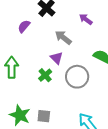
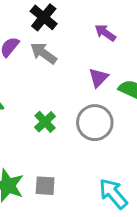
gray arrow: (63, 37) -> (44, 53), moved
purple triangle: (57, 58) -> (98, 78), moved, turned 32

